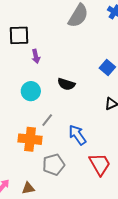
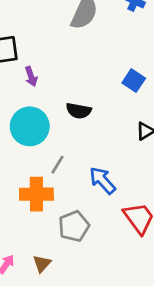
cyan circle: (31, 91) -> (30, 126), size x1.4
brown triangle: (28, 188) -> (42, 264), turned -32

